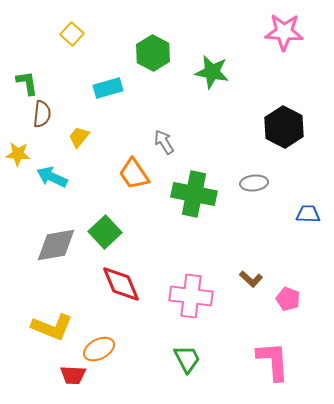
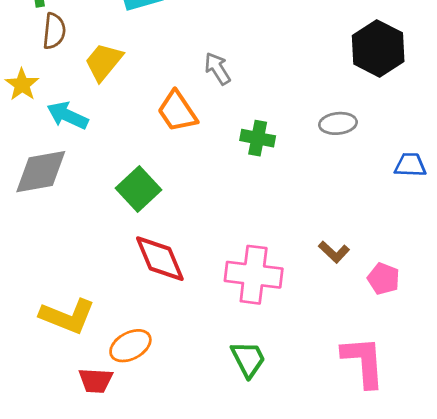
yellow trapezoid: (79, 137) -> (104, 62), size x1.4
yellow star: (18, 154) -> (22, 85), turned 30
green cross: (194, 194) -> (258, 138), size x0.6
gray diamond: (56, 245) -> (41, 172), moved

